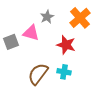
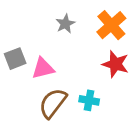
pink triangle: (31, 33) -> (43, 68), moved, turned -30
red star: (66, 45) -> (116, 64), moved

